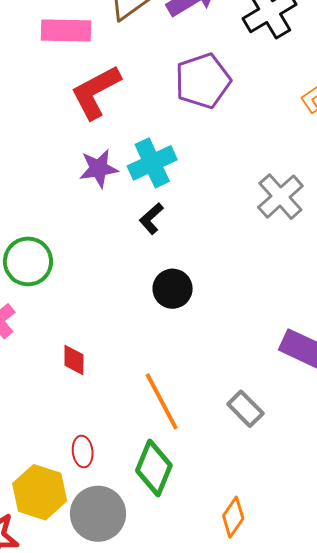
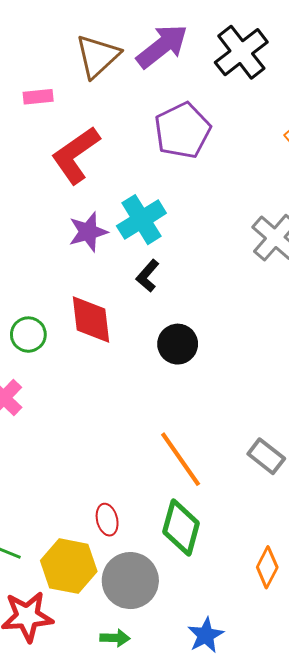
pink rectangle: (66, 31) -> (38, 97), size x0.6
green circle: (28, 261) -> (28, 335), size x0.7
red diamond: (74, 360) -> (91, 320), moved, size x1.6

